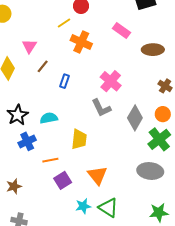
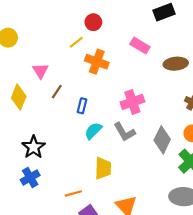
pink cross: (111, 81) -> (132, 102), turned 35
cyan semicircle: (49, 118) -> (93, 131), moved, turned -30
blue cross: (27, 141) -> (30, 177), moved

